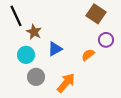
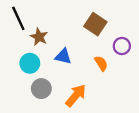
brown square: (96, 14) -> (95, 24), moved
blue triangle: (55, 49) -> (63, 56), turned 42
orange semicircle: (88, 55) -> (101, 63), turned 96

